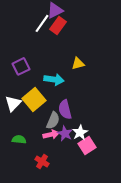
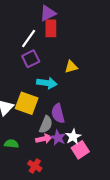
white line: (42, 23) -> (29, 38), moved
red rectangle: (58, 25) -> (51, 28), turned -36
purple square: (21, 66) -> (31, 59), moved
yellow square: (34, 99) -> (27, 103), turned -30

